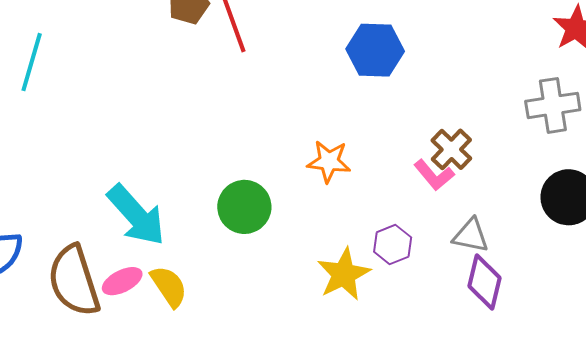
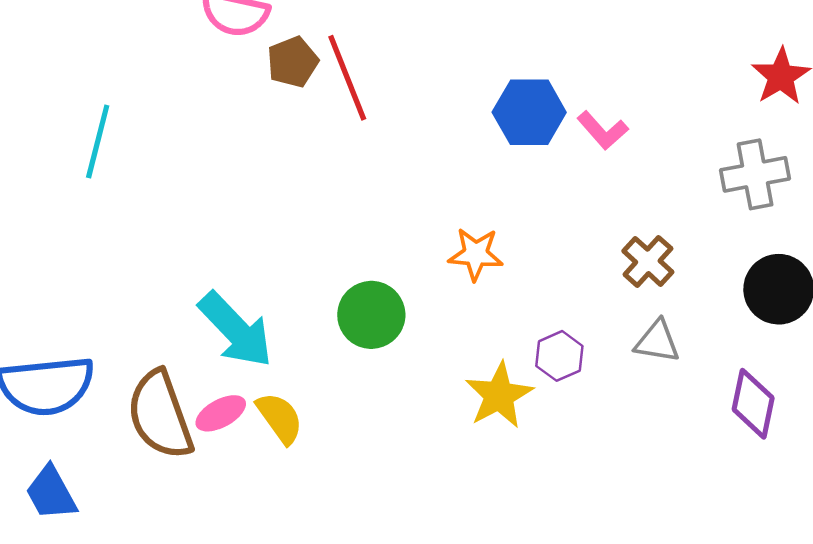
brown cross: (451, 149) -> (648, 261), moved
pink L-shape: (434, 175) -> (603, 130), moved
purple diamond: (485, 282) -> (753, 404), moved

